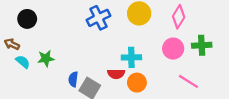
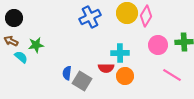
pink diamond: (179, 17) -> (146, 16), moved
black circle: (27, 19) -> (14, 18), moved
green star: (46, 58) -> (36, 45), moved

